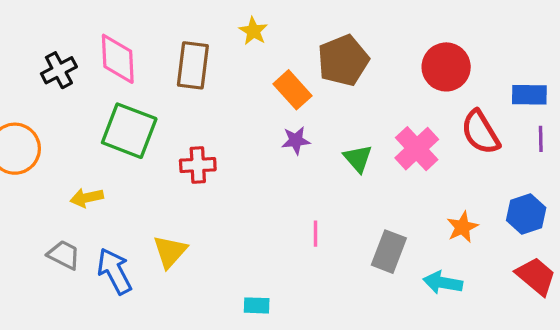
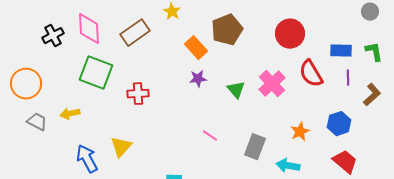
brown rectangle: (193, 65) -> (135, 33), turned 48
pink line: (315, 234) -> (210, 136), turned -56
gray trapezoid: (64, 255) -> (37, 122), moved

